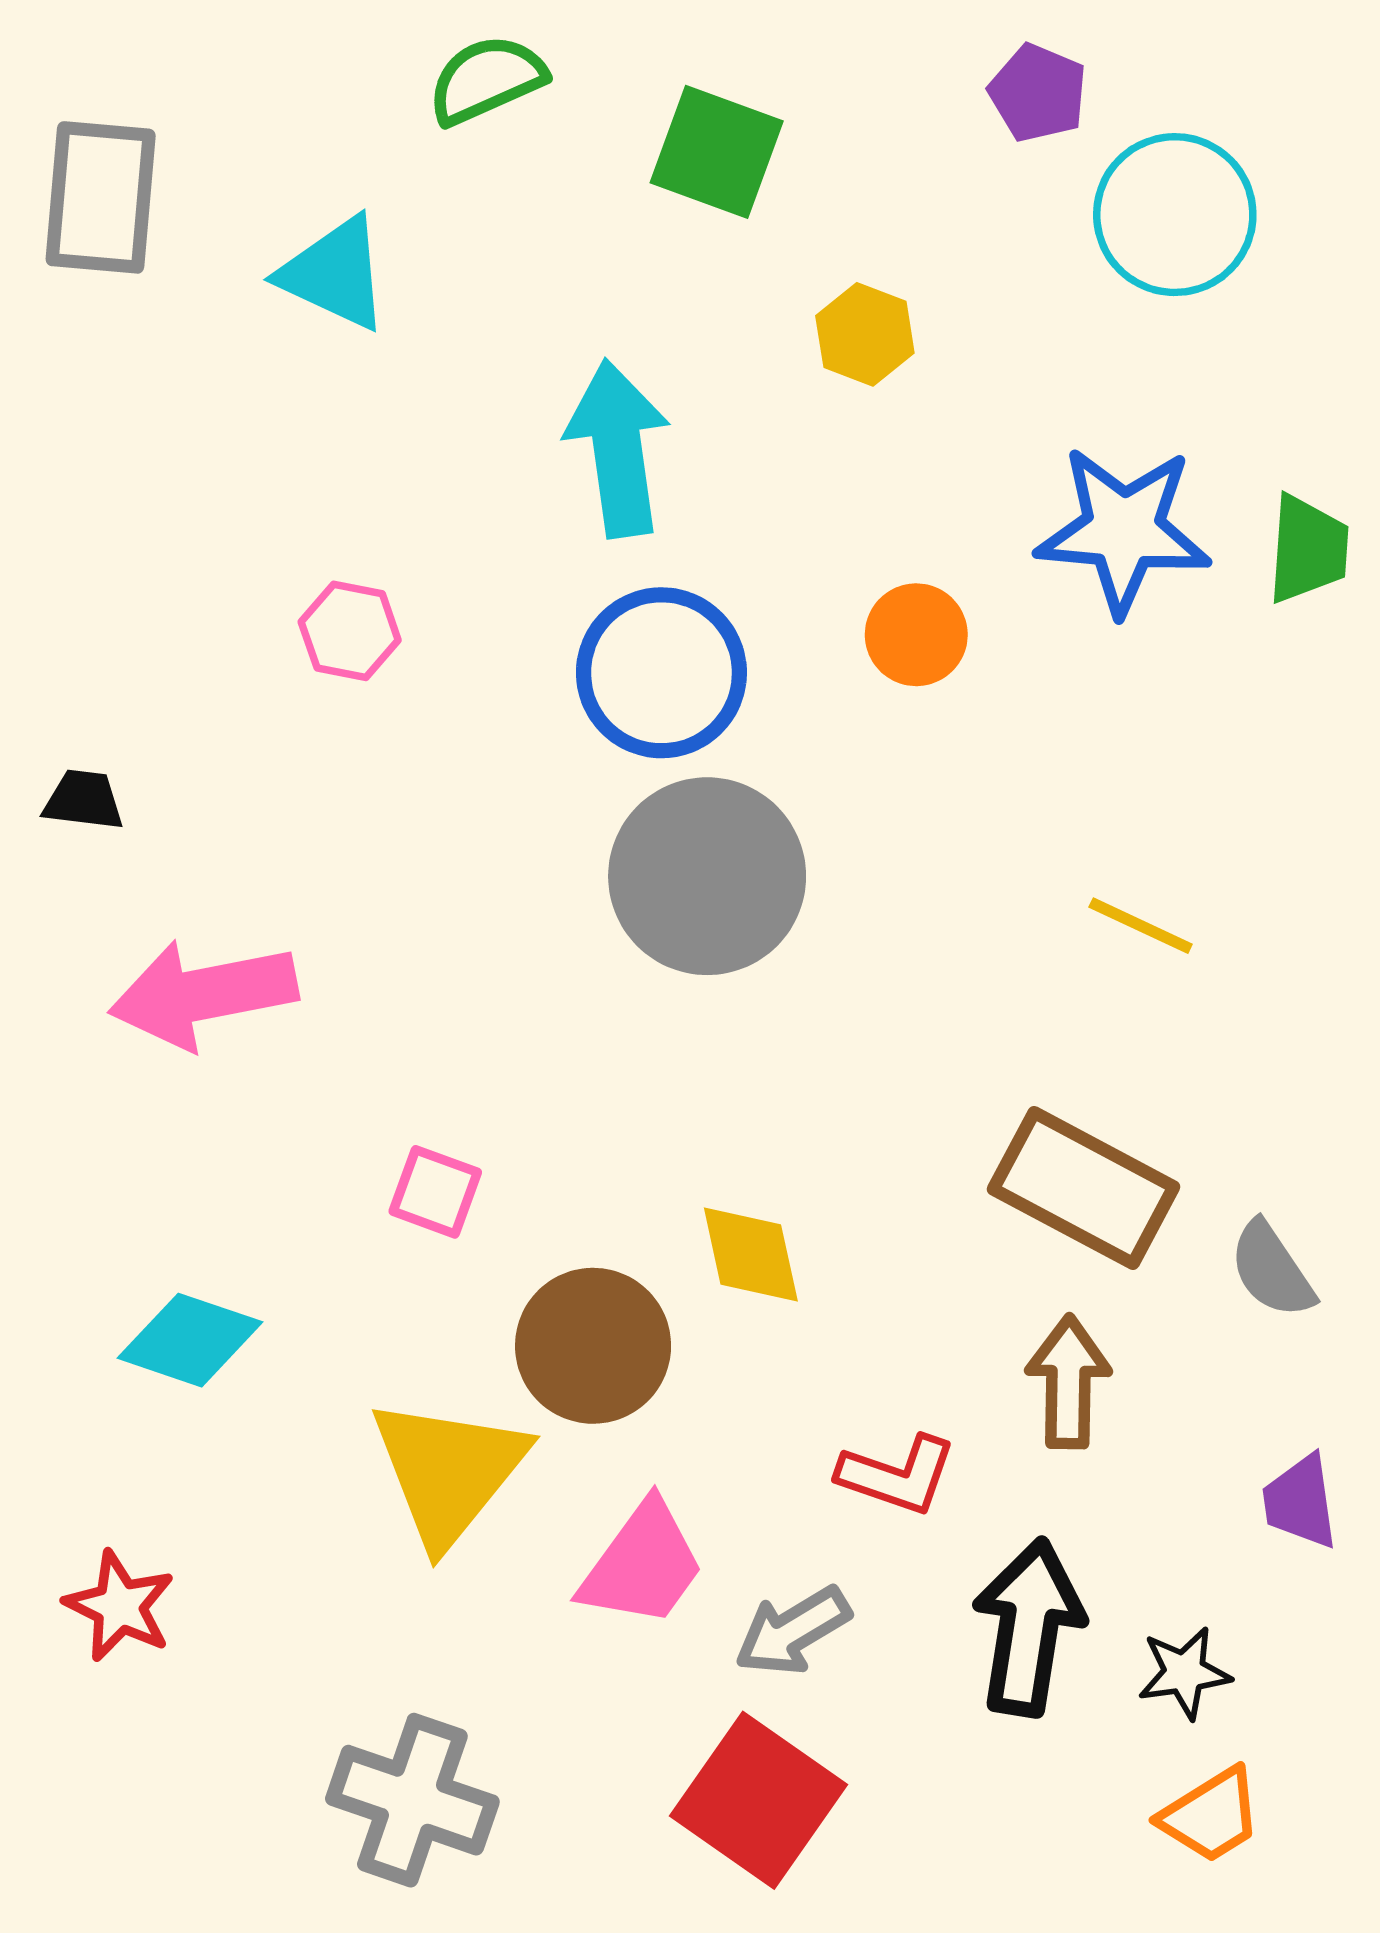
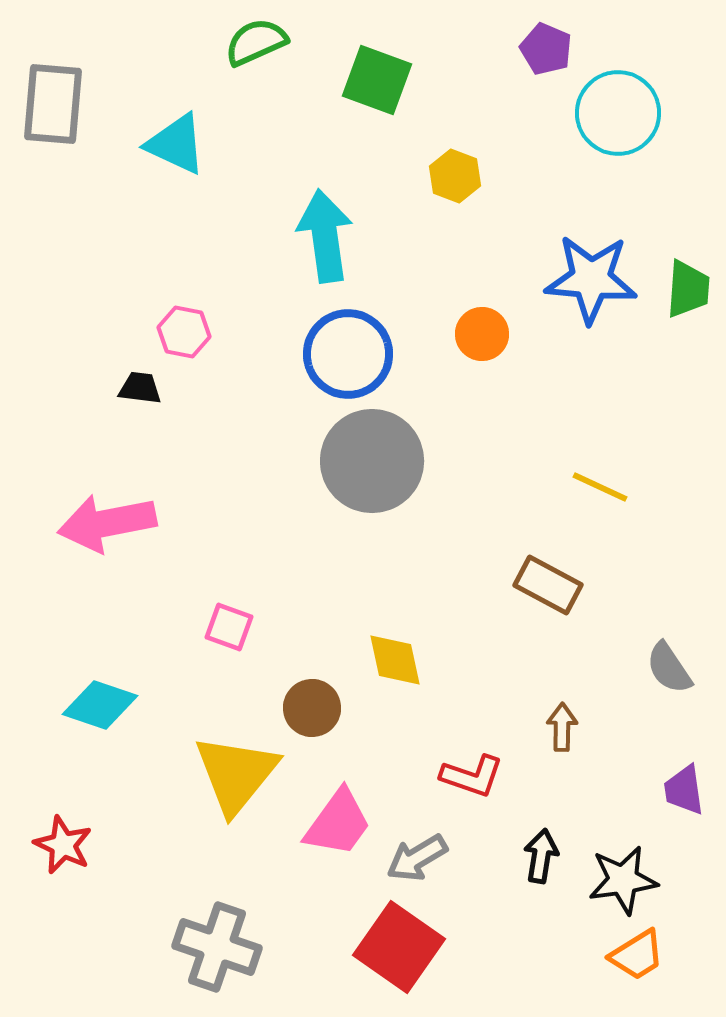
black trapezoid: (84, 800) -> (140, 388), moved
brown rectangle: (1084, 1188) -> (548, 585), moved, size x0.7
brown circle: (593, 1346) -> (312, 708), size x0.7
brown arrow: (1068, 1382) -> (562, 727), size x0.7
black arrow: (1028, 1627) -> (541, 856), size x0.6
black star: (1184, 1673) -> (623, 880), size x1.4

